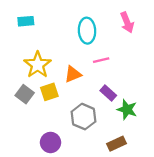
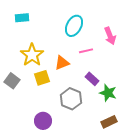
pink arrow: (127, 22) -> (110, 36), moved
cyan ellipse: (87, 31) -> (74, 26), turned 30
gray square: (25, 94) -> (12, 81), moved
brown rectangle: (116, 144) -> (109, 122), moved

